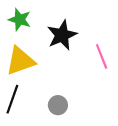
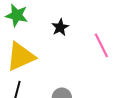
black star: (62, 35) -> (60, 27), size x0.6

